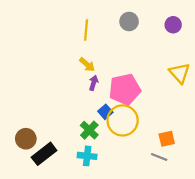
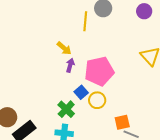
yellow line: (86, 30) -> (85, 21), moved
yellow circle: (123, 120) -> (97, 100), size x0.6
orange square: (167, 139) -> (122, 122), moved

